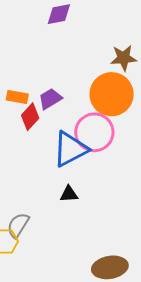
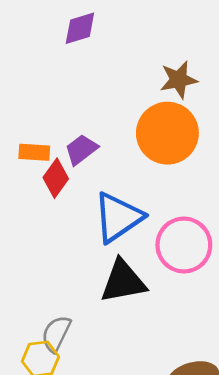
pink circle: (94, 132) -> (184, 245), moved
black triangle: (69, 194) -> (123, 281), size x1.8

